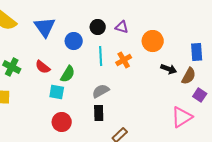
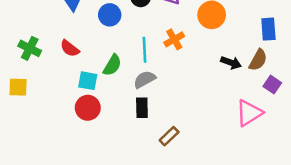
cyan line: (101, 56) -> (145, 50), moved
black arrow: (169, 69) -> (231, 63), moved
green semicircle: (68, 74) -> (112, 65), moved
red circle: (62, 122) -> (88, 108), moved

